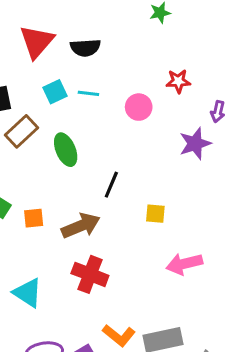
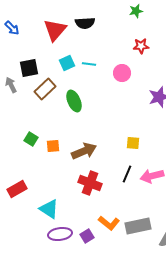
black semicircle: (85, 48) -> (85, 23), moved
red star: (178, 81) -> (141, 46), moved
black line: (111, 185) -> (127, 174), moved
cyan triangle: (28, 293) -> (49, 209), moved

